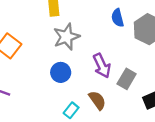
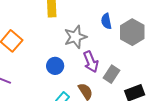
gray star: (66, 37) -> (75, 37), moved

